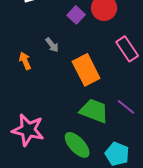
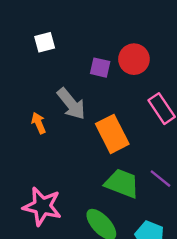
purple square: (76, 15) -> (100, 68), turned -30
gray arrow: (52, 45) -> (71, 104), size x1.8

